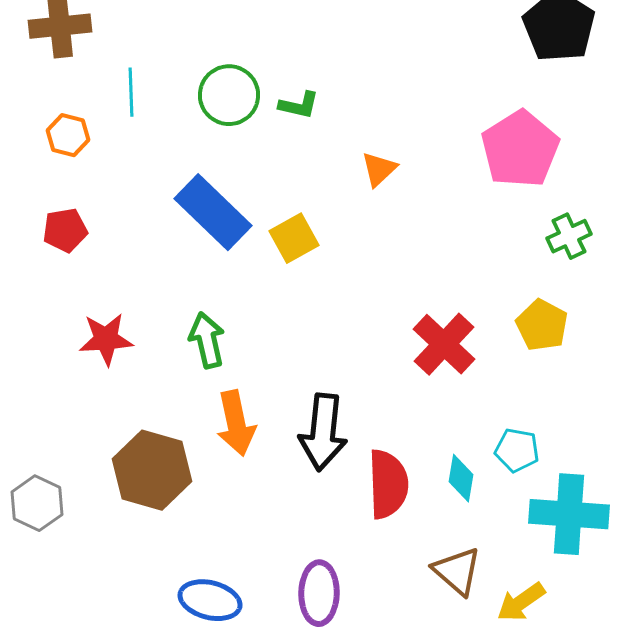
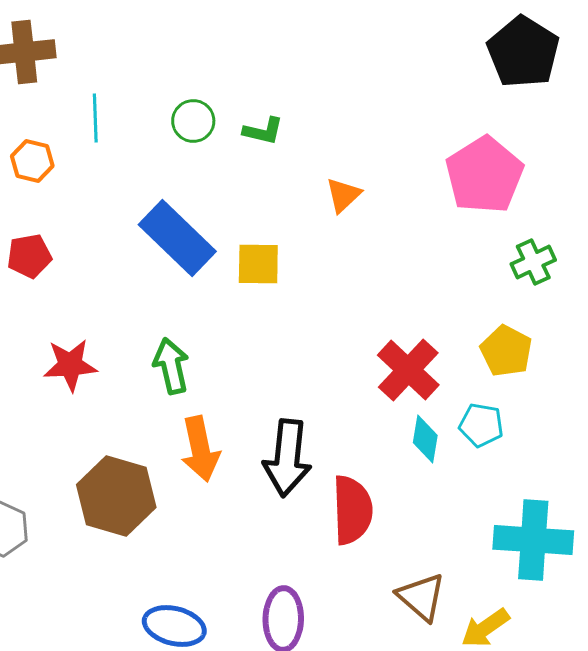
green circle: (229, 95) -> (193, 121), size x0.7
yellow square: (294, 238) -> (258, 264), turned 30
cyan pentagon: (517, 450) -> (481, 425), moved
cyan diamond: (461, 478) -> (425, 439), moved

